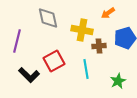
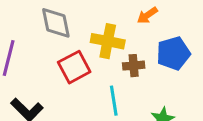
red square: (54, 61) -> (74, 67), moved

